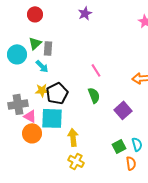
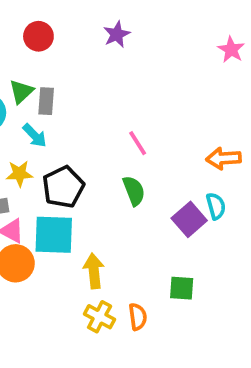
red circle: (35, 14) -> (38, 36), moved
yellow star: (42, 90) -> (19, 174), moved
cyan semicircle: (137, 144) -> (216, 206), moved
green square: (119, 146) -> (182, 288), turned 32
orange semicircle: (131, 163) -> (138, 317), moved

